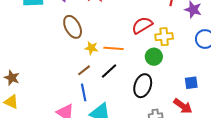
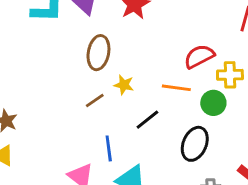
brown ellipse: (73, 27) -> (98, 53), turned 35
orange line: (114, 48) -> (176, 88), moved
brown line: (84, 70) -> (95, 100), moved

